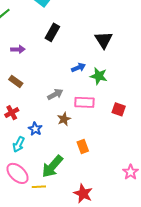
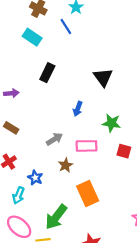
blue arrow: (78, 68) -> (78, 109), turned 136
green star: (99, 76) -> (111, 123), moved
orange rectangle: (83, 146) -> (88, 193), size x1.6

